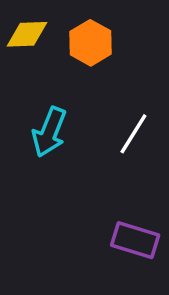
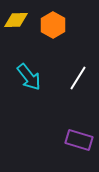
cyan arrow: (49, 132) -> (29, 77), turned -60

